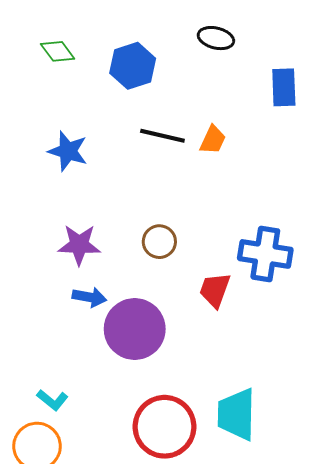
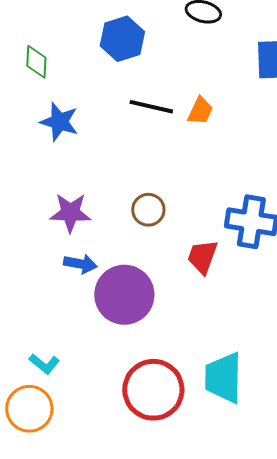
green diamond: (58, 51) -> (36, 62), moved, turned 40

